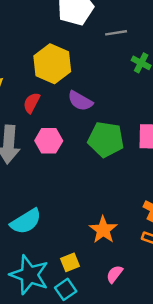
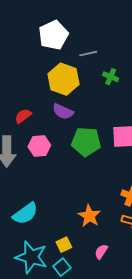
yellow hexagon: (52, 64) -> (63, 79), moved
red semicircle: (32, 103) -> (23, 116), turned 30

